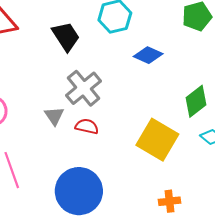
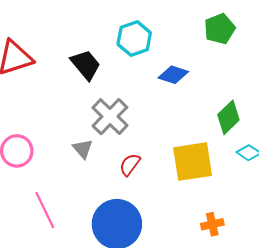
red semicircle: (87, 126) -> (130, 165), moved, turned -60
yellow square: (157, 140) -> (193, 162), turned -33

